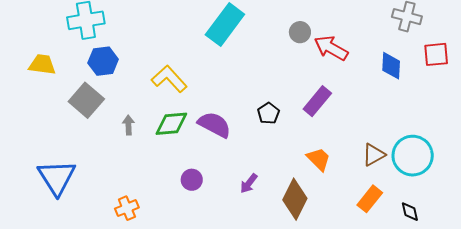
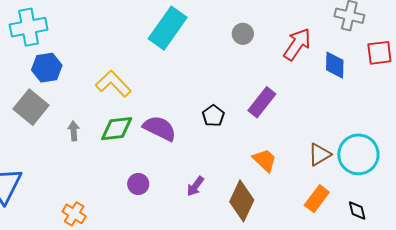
red arrow: (331, 48) -> (297, 44), moved, turned 96
orange cross: (127, 208) -> (74, 214), turned -35

